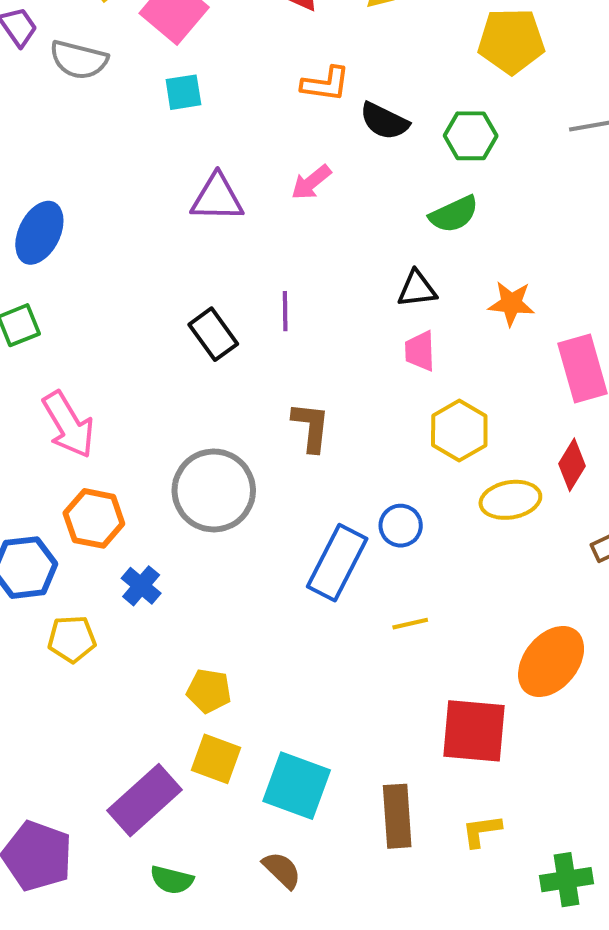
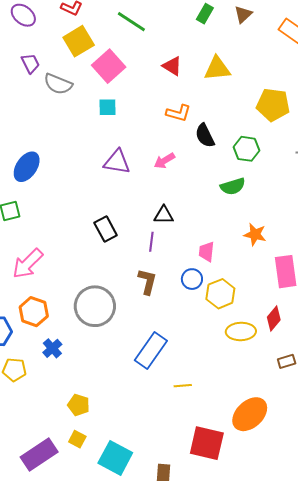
black semicircle: (384, 121) -> (205, 136), turned 30
black triangle: (417, 289) -> (164, 215), moved
purple line: (285, 311) -> (151, 242), moved
pink arrow: (68, 425) -> (28, 264), turned 68
blue circle: (401, 526) -> (192, 279), moved
yellow square: (216, 759) -> (77, 439), size x0.7

